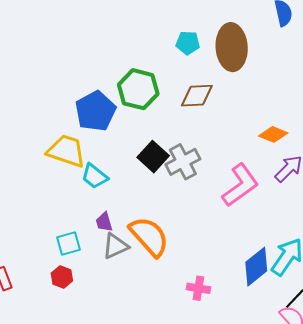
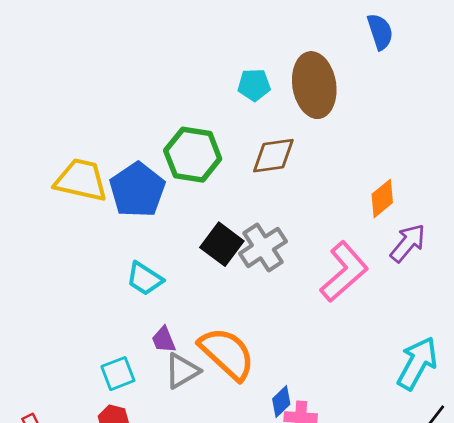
orange diamond: (273, 134) -> (382, 198), turned -56
yellow trapezoid: (66, 151) -> (81, 180), moved
blue diamond: (256, 267) -> (281, 402), moved, size x0.6

